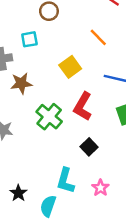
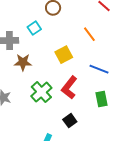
cyan square: (29, 39) -> (34, 28), turned -32

